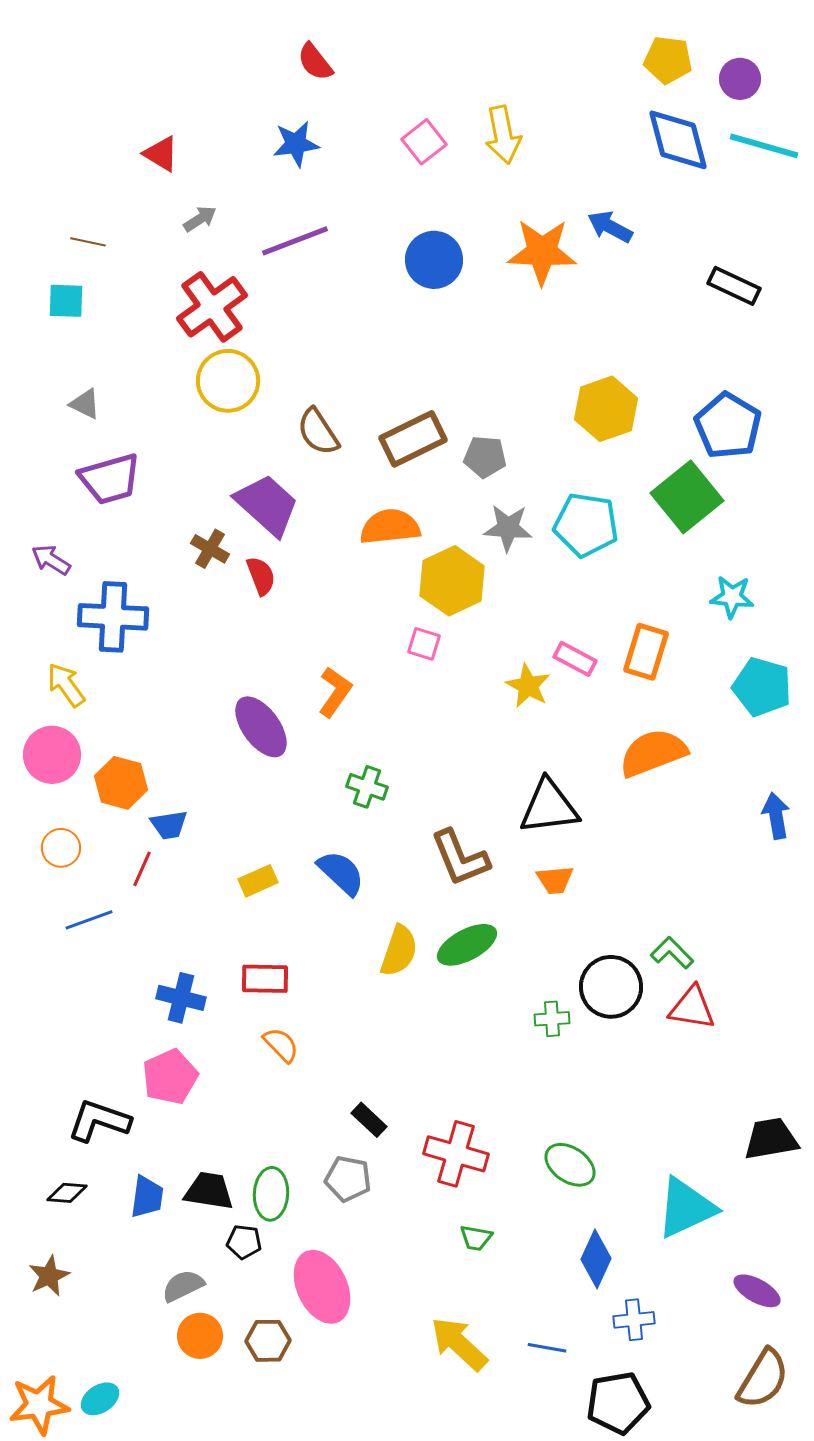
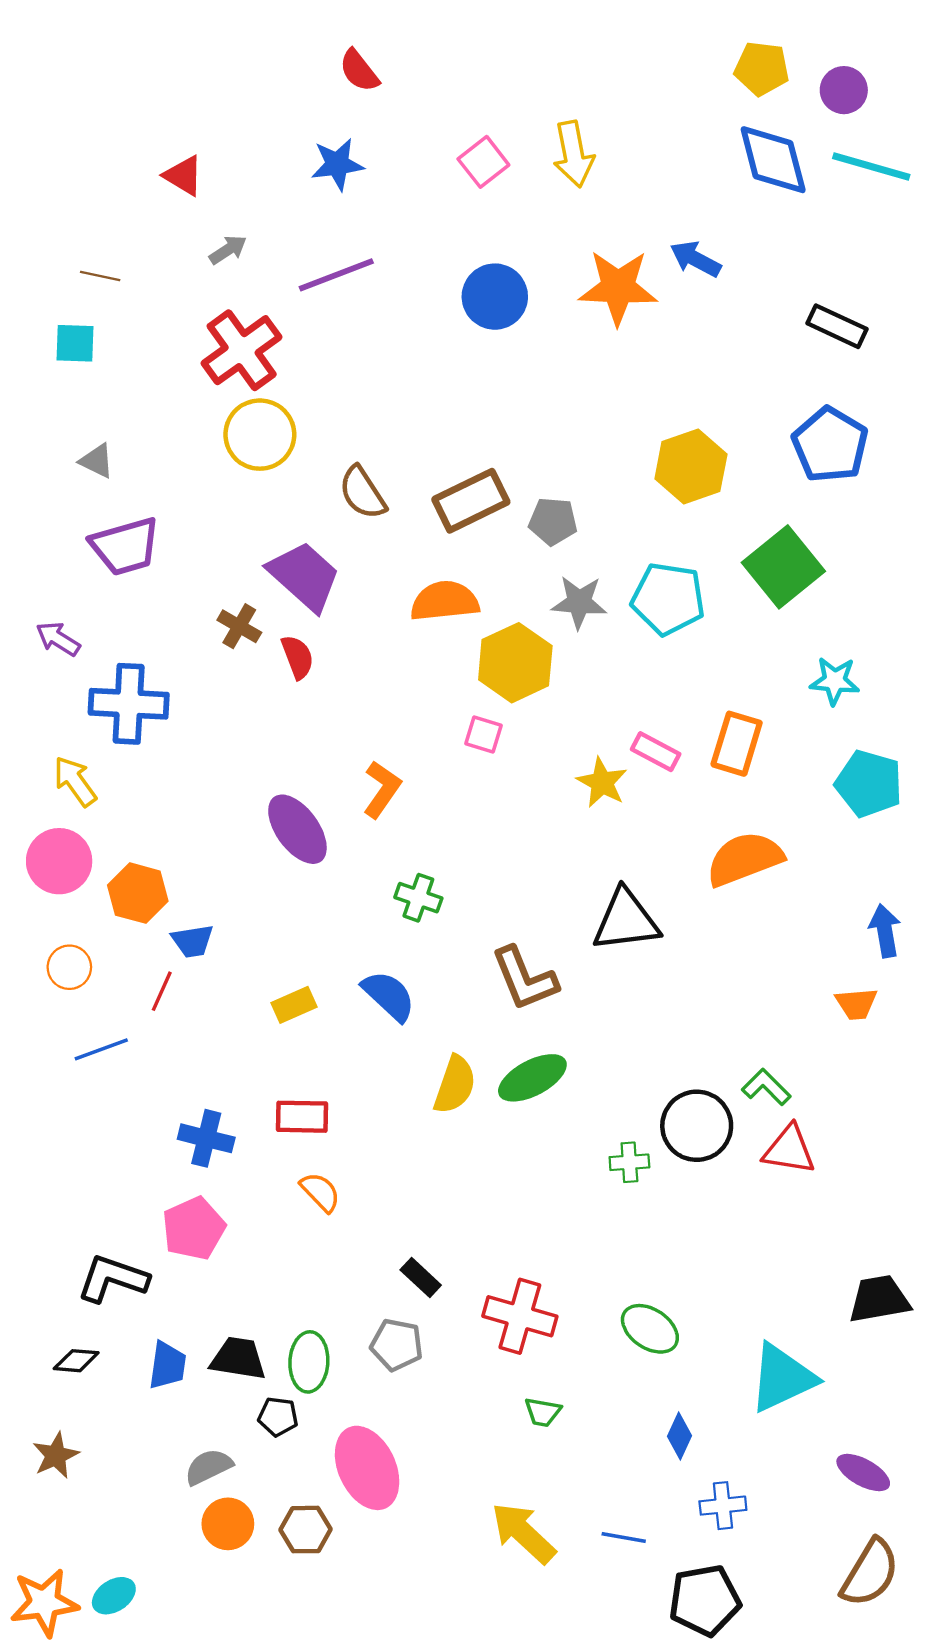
blue pentagon: (728, 426) -> (830, 445), moved
orange trapezoid: (555, 880) -> (856, 1004), moved
blue diamond: (596, 1259) -> (680, 1436), size x0.7

